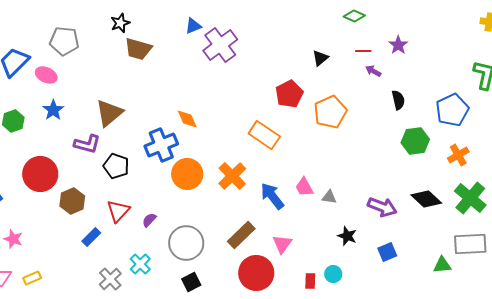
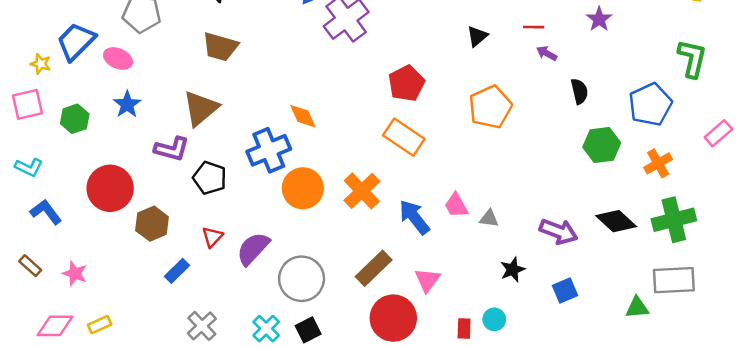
purple star: (398, 45) -> (599, 19), moved
brown trapezoid: (138, 49) -> (220, 47), moved
red pentagon: (289, 94) -> (406, 83), moved
green cross: (470, 198) -> (674, 220), turned 36
red triangle: (118, 211) -> (212, 237), size x0.7
purple semicircle: (149, 220) -> (253, 249), size x1.8
black star: (347, 236) -> (513, 270), turned 30
cyan cross: (140, 264) -> (266, 329), moved

